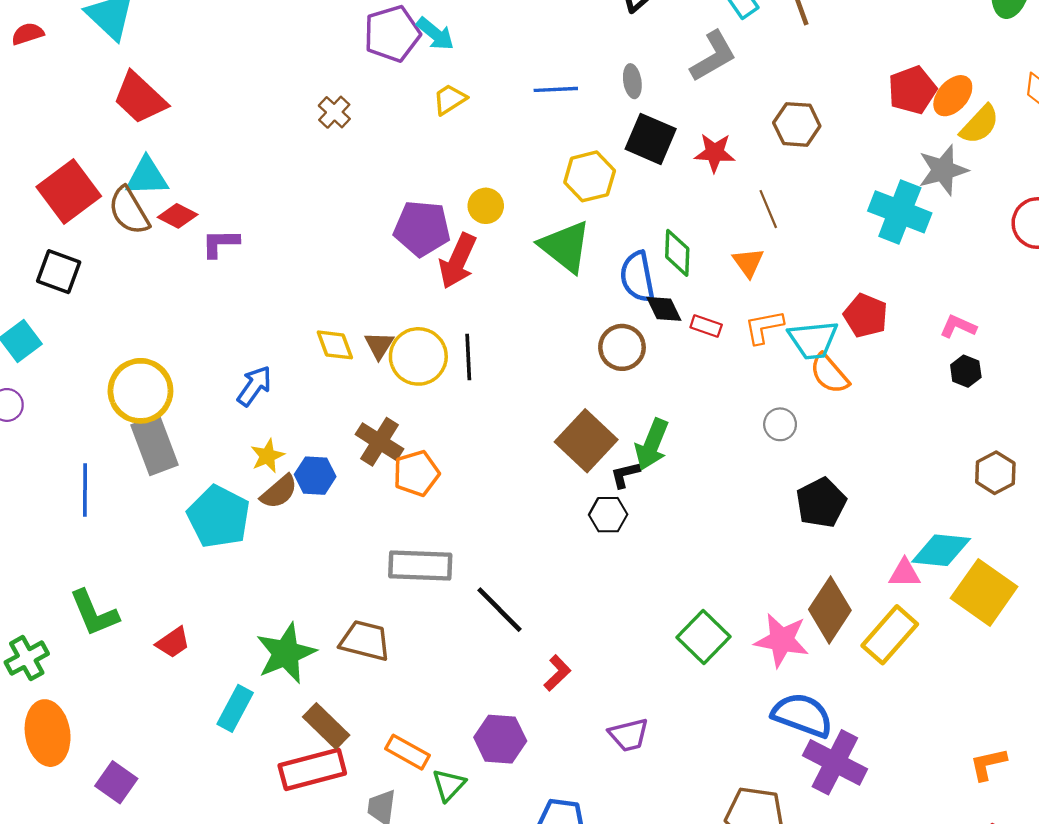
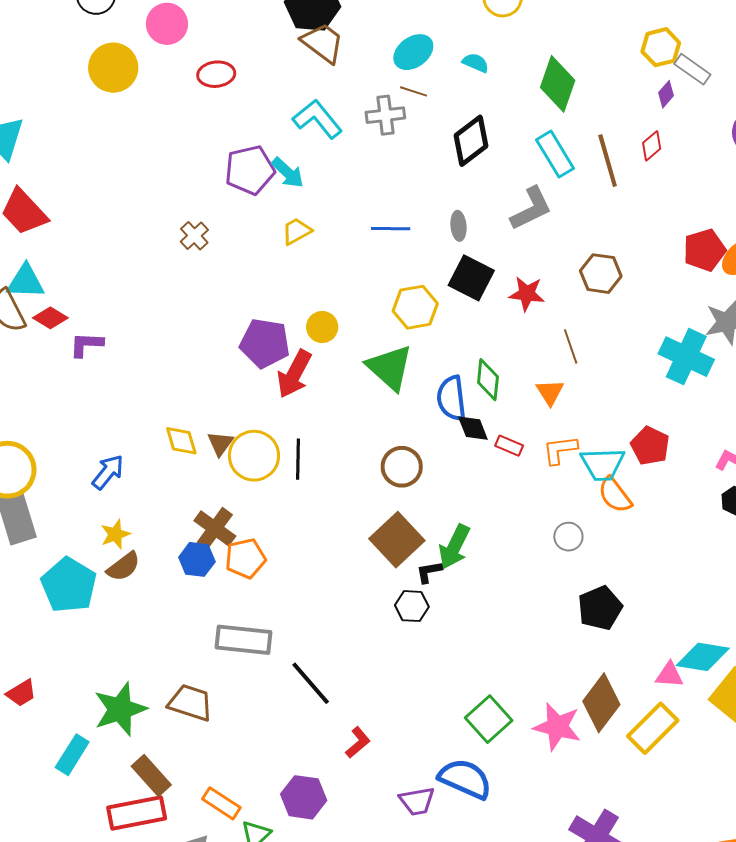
brown circle: (622, 347) -> (402, 467), moved
blue hexagon: (315, 476) -> (197, 559), moved
blue semicircle: (802, 715) -> (465, 779), moved

